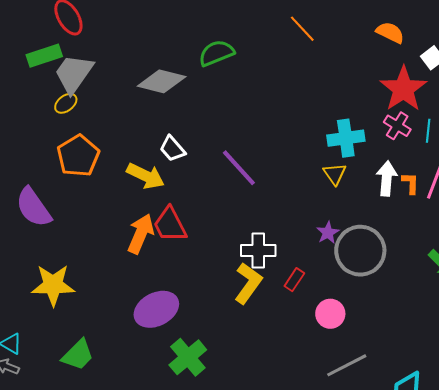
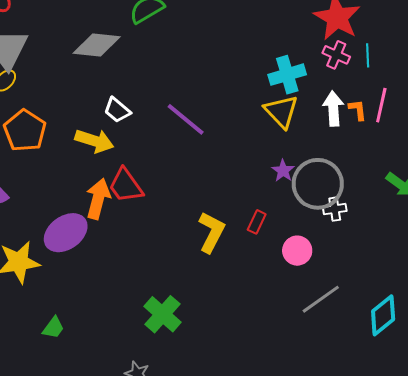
yellow triangle: (335, 174) -> (281, 111), size x1.5
white cross: (258, 250) -> (335, 209), moved, size x0.7
purple ellipse: (156, 309) -> (66, 233), moved
green trapezoid: (78, 355) -> (53, 328), size x0.7

